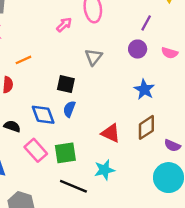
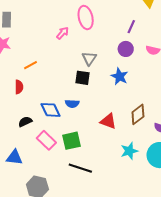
black square: (66, 84) -> (82, 78), moved
blue star: (144, 89) -> (119, 76), moved
blue semicircle: (69, 109) -> (72, 104), turned -104
black semicircle: (12, 126) -> (25, 122), turned -40
cyan star: (104, 170) -> (129, 151), moved

